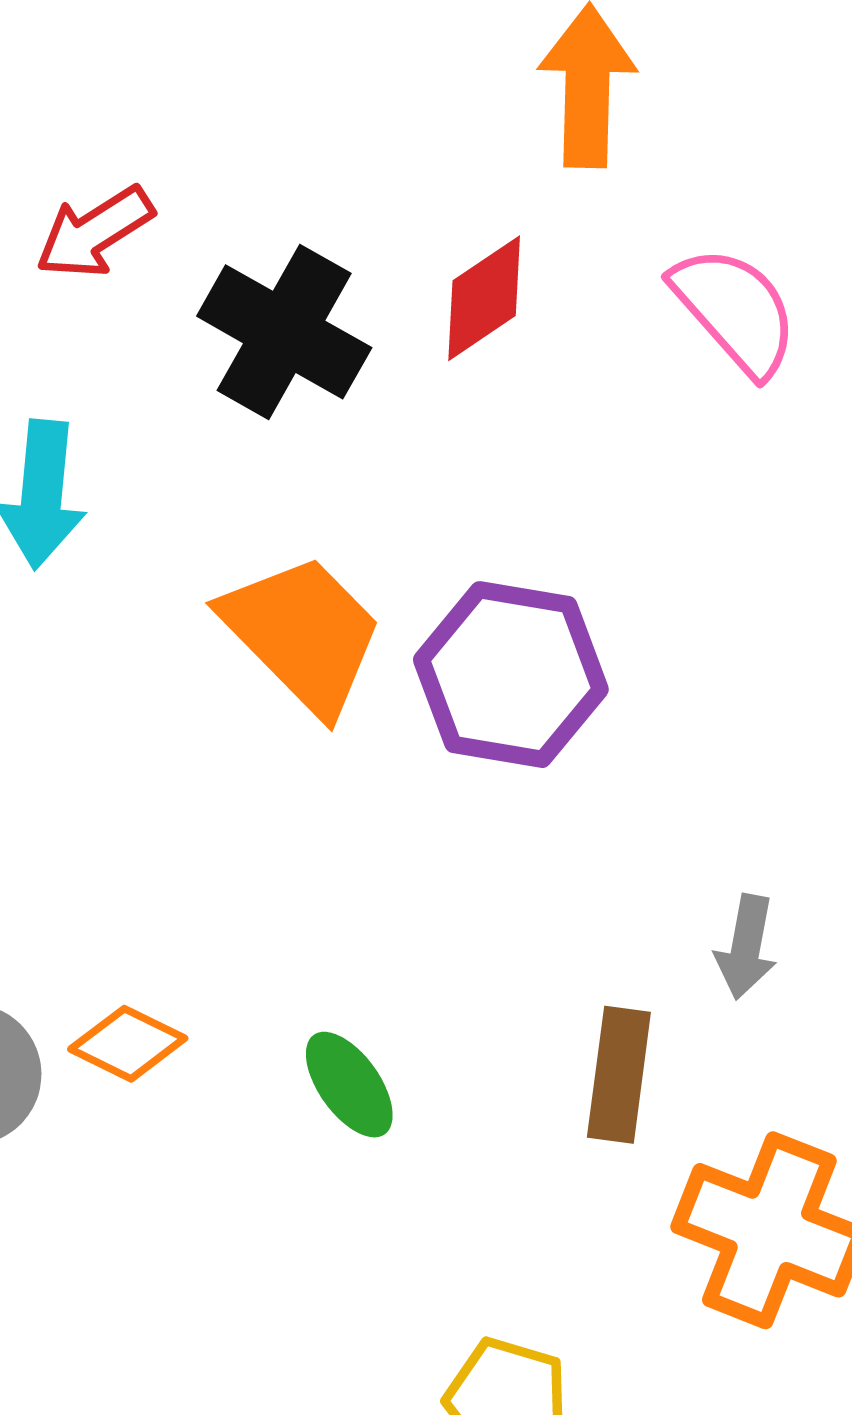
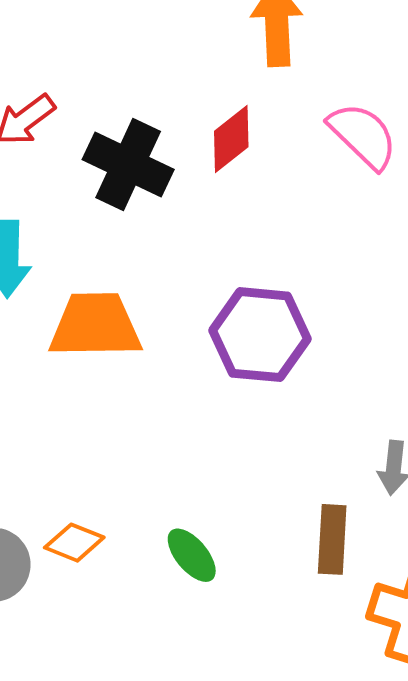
orange trapezoid: (303, 634) -> (95, 326), moved, turned -42

